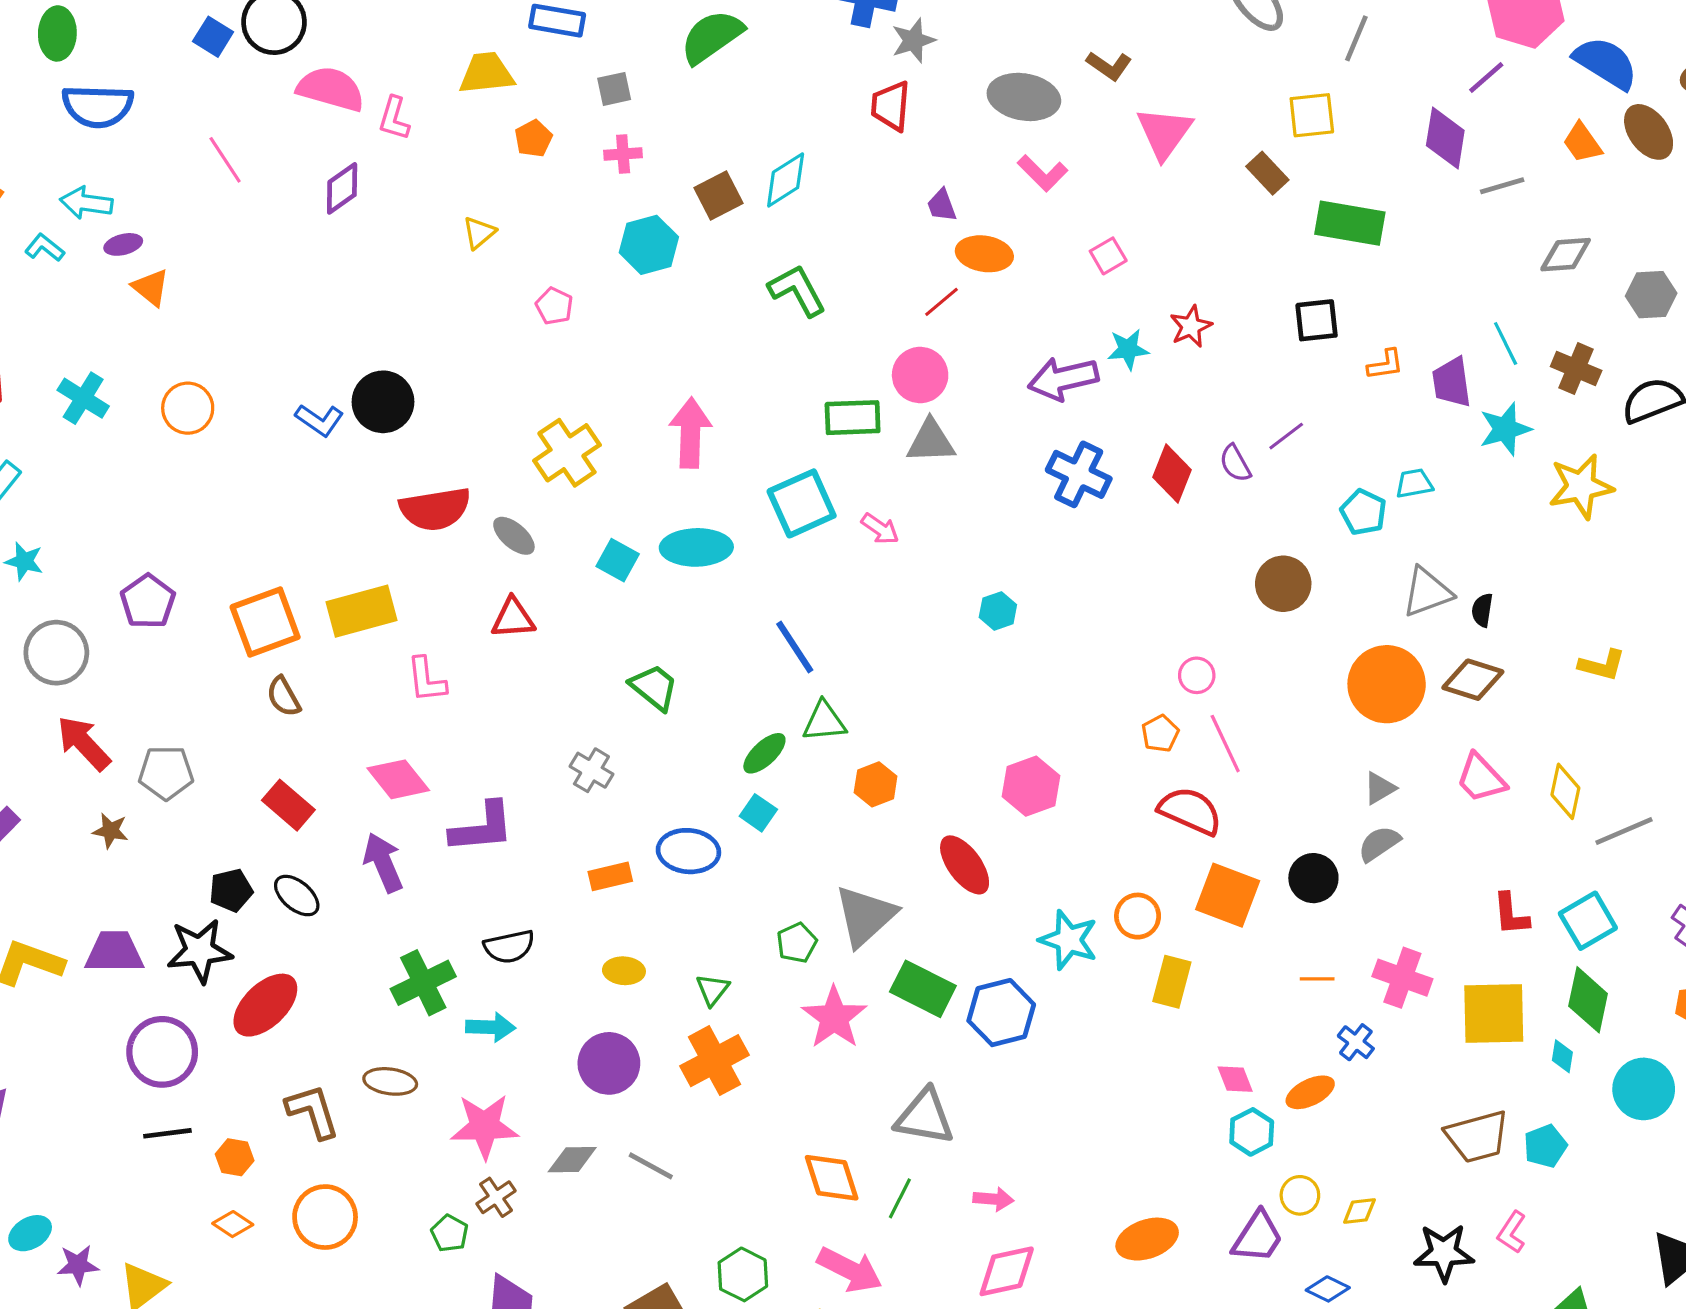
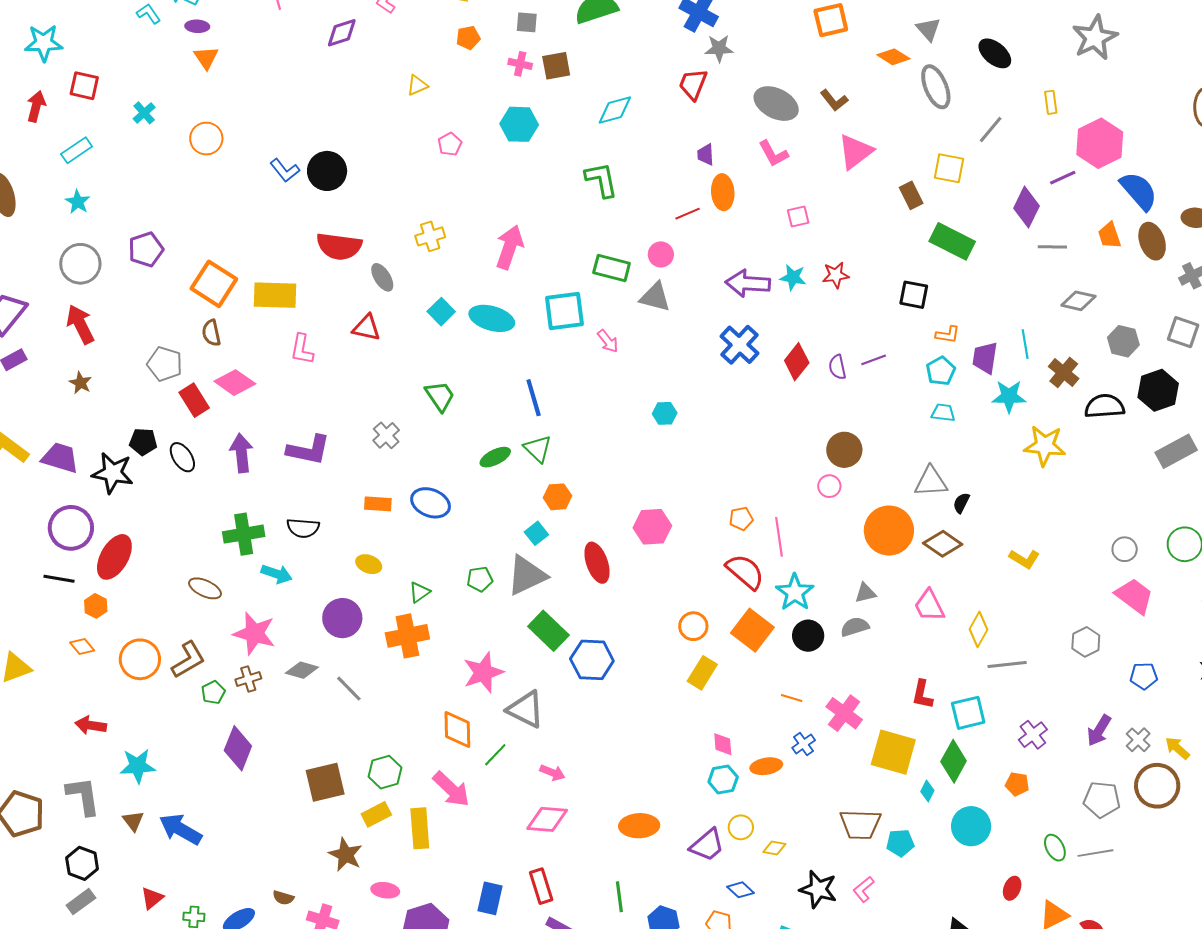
brown square: (718, 196) -> (556, 66), moved
orange ellipse: (984, 254) -> (723, 192), turned 60
pink circle: (920, 375) -> (661, 254), size x0.7
cyan cross: (83, 398) -> (144, 113), size x0.7
yellow cross: (567, 453) -> (430, 236), size x0.7
cyan pentagon: (1363, 512) -> (941, 371), moved
orange square: (265, 622) -> (214, 284), turned 36
pink circle: (1197, 675) -> (829, 486), moved
green triangle: (824, 721) -> (538, 449), turned 32
gray pentagon: (166, 773) -> (165, 364), moved
pink diamond: (398, 779) -> (235, 383), moved, turned -33
cyan square: (758, 813) -> (536, 533), moved
cyan star: (1069, 940) -> (795, 592), moved
red ellipse: (265, 1005) -> (114, 557), moved, turned -33
pink star: (834, 1017) -> (483, 672), moved
brown L-shape: (313, 1111) -> (188, 660), moved, turned 60

